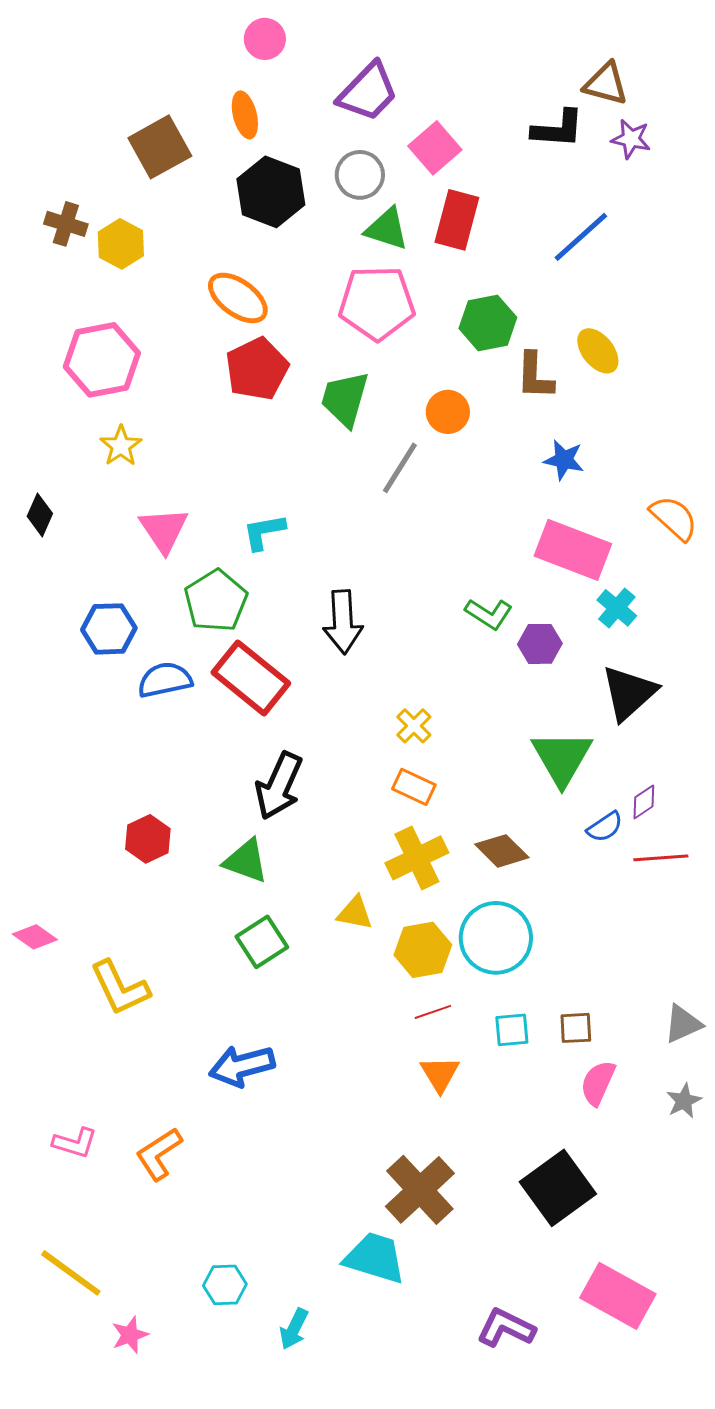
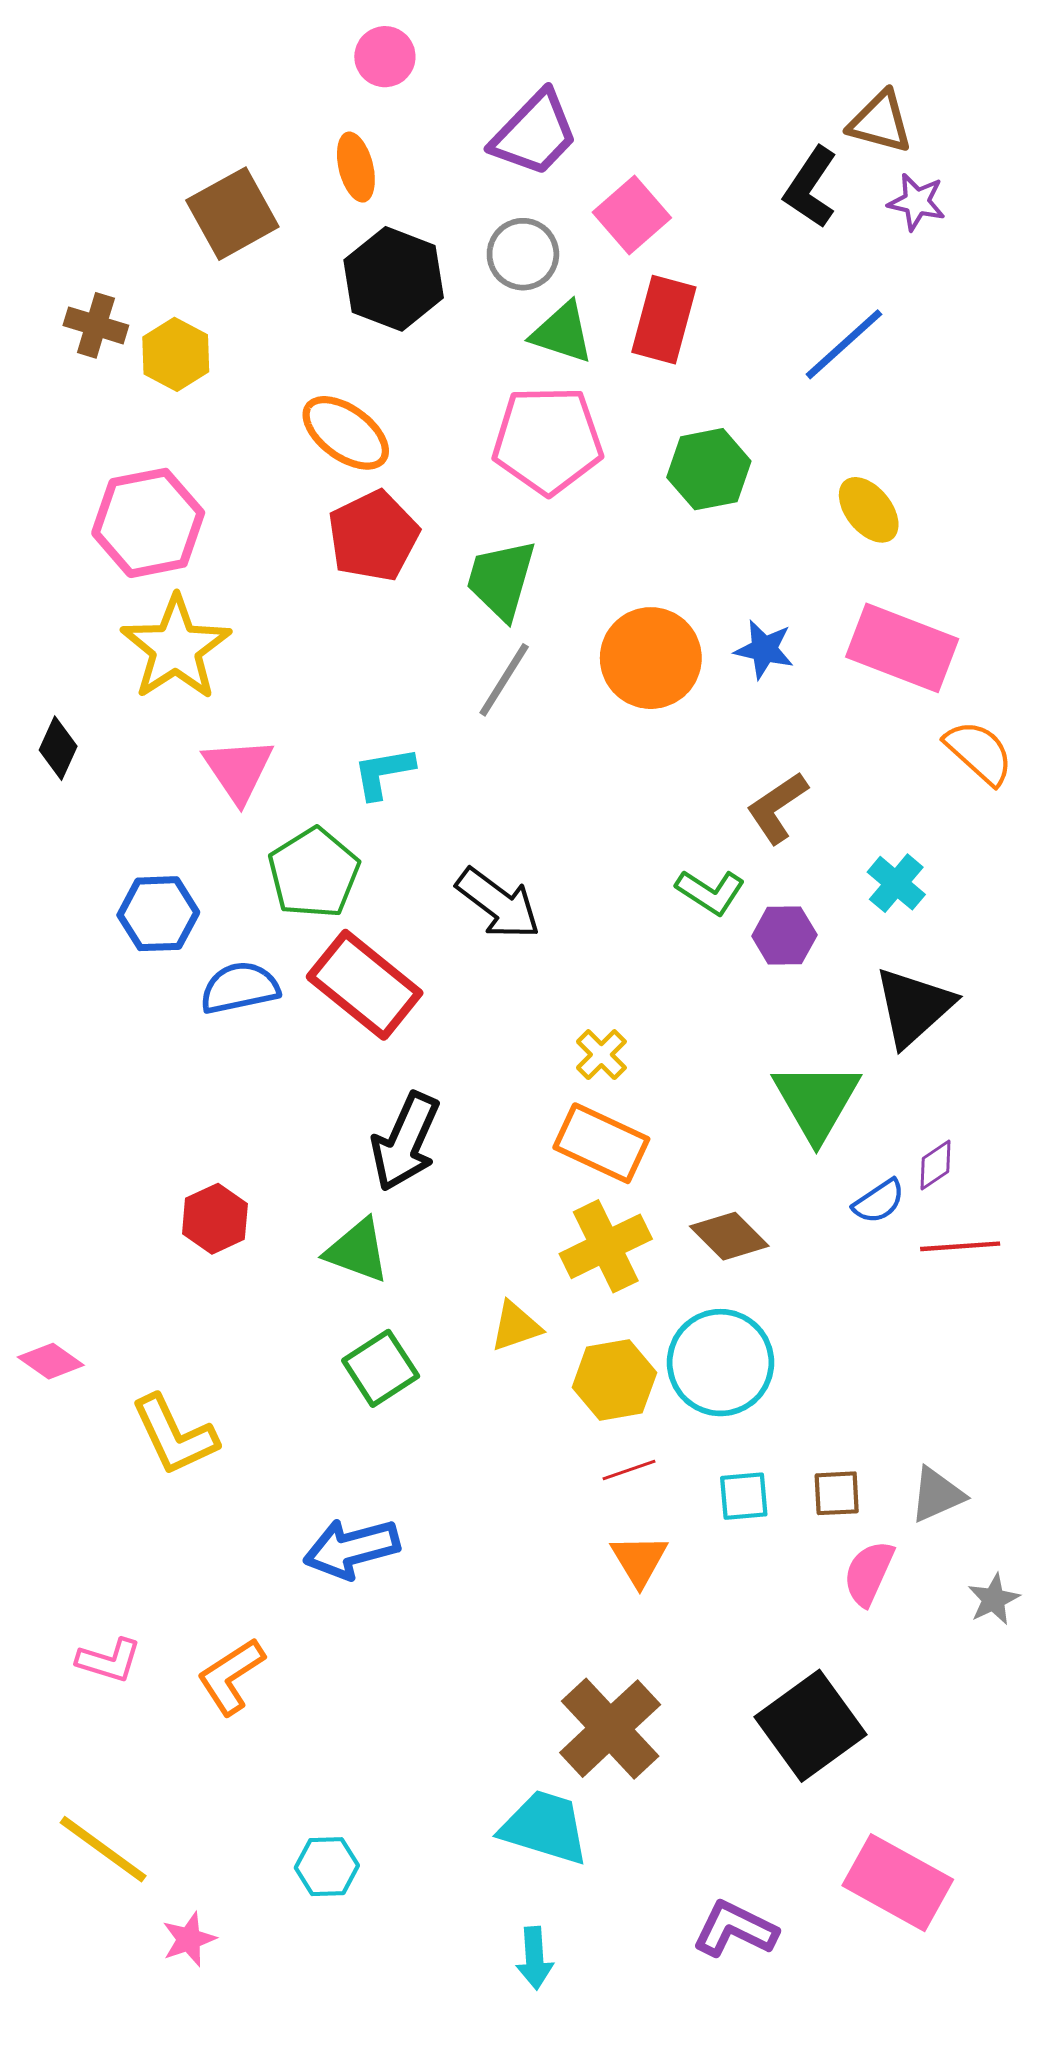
black L-shape: (558, 129) -> (811, 187), turned 120
brown L-shape: (535, 376) -> (777, 808), moved, turned 54
orange circle: (448, 412) -> (651, 658), moved, size x1.6
yellow star: (121, 446) -> (176, 648), size x1.8
blue star: (564, 460) -> (764, 649), moved
gray line: (400, 468) -> (504, 680), moved
pink rectangle: (573, 550) -> (902, 648), moved
black arrow: (343, 622) -> (498, 904), turned -50
orange rectangle: (414, 787) -> (601, 1143), size x1.5
yellow triangle: (355, 913) -> (516, 1326), turned -30
gray triangle: (683, 1024) -> (937, 1495), moved
cyan arrow: (294, 1329) -> (535, 1958), moved, turned -30

